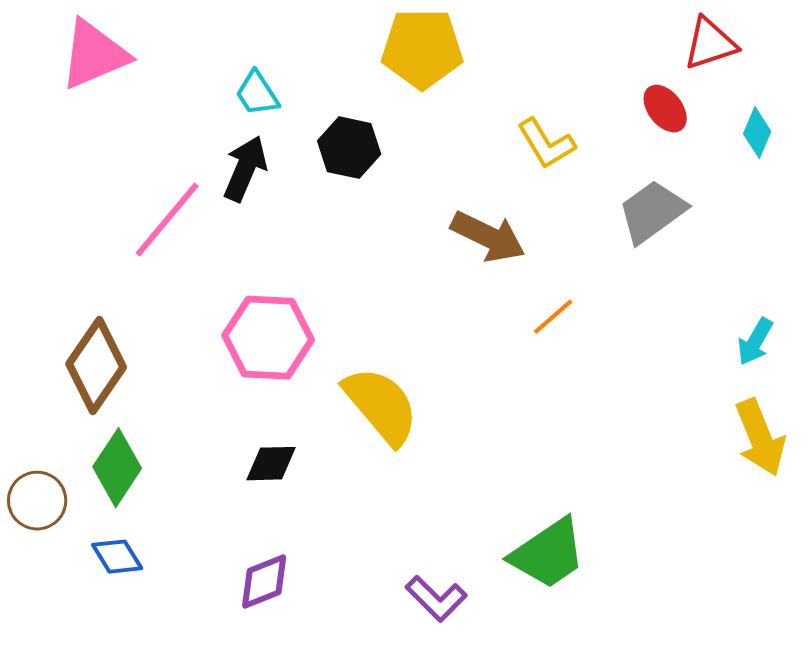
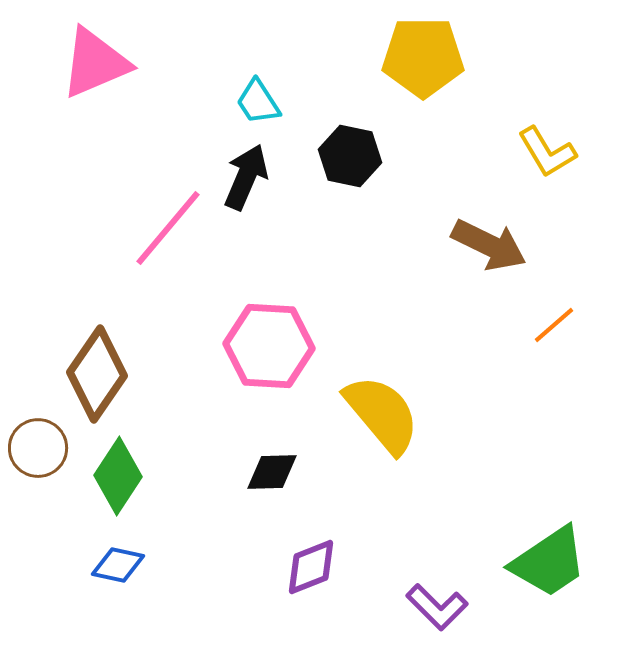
brown circle: (37, 501) -> (38, 448), moved
blue diamond: (117, 557) -> (118, 565), turned -46
purple diamond: (264, 582) -> (311, 567), moved

